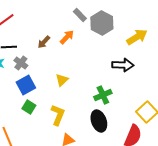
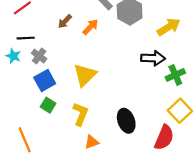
brown arrow: (44, 42) -> (65, 21), moved
yellow triangle: (62, 80) -> (85, 75), size x1.6
green cross: (103, 95) -> (175, 75), moved

